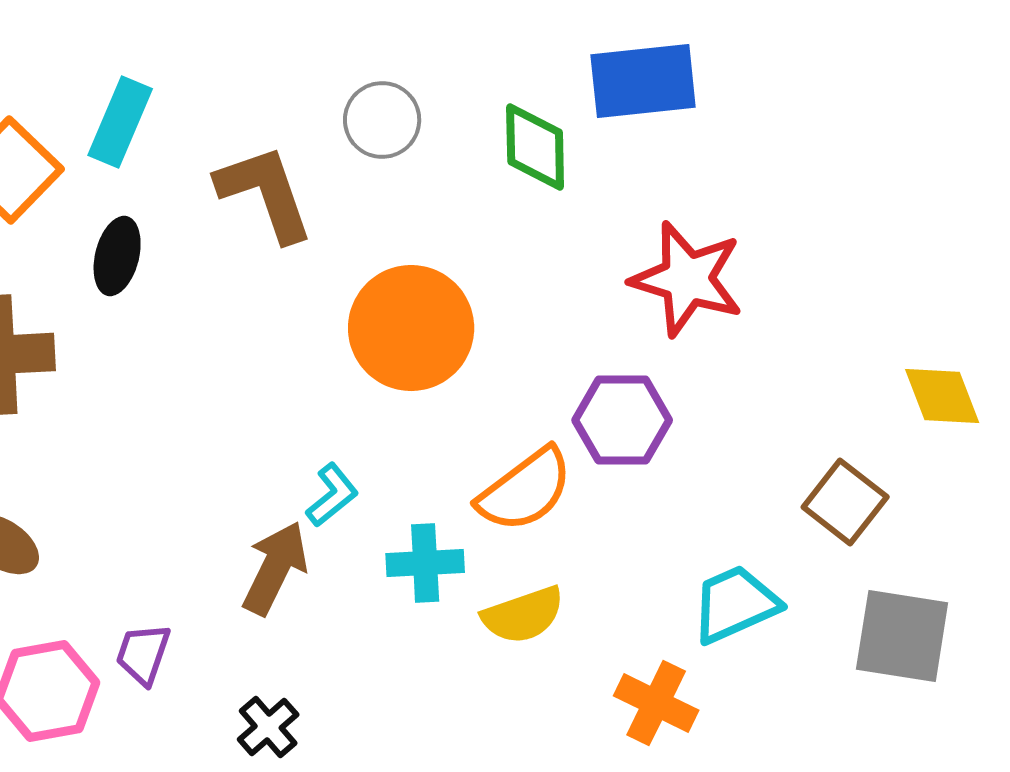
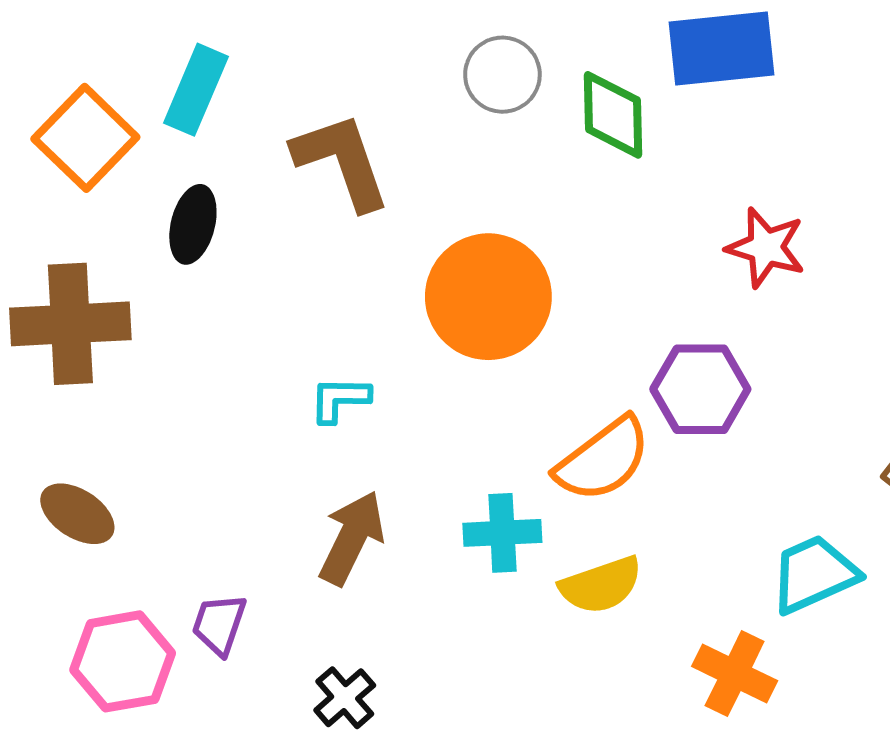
gray circle: (382, 120) -> (502, 75), moved
red star: (687, 279) -> (766, 247), size x0.7
cyan L-shape: (332, 495) -> (340, 399), moved, turned -140

